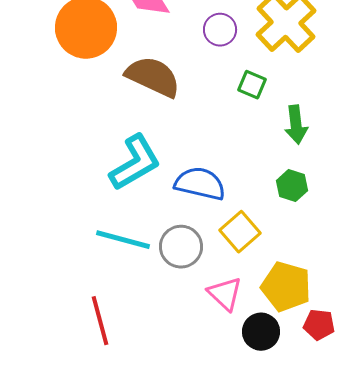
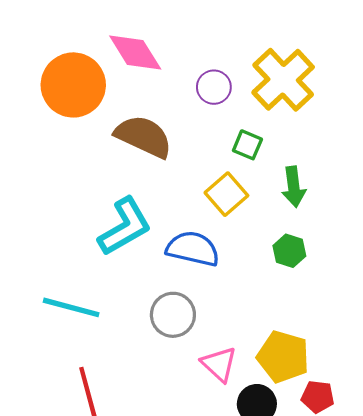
yellow square: (240, 232) -> (226, 194), moved
cyan line: (123, 240) -> (71, 307), moved

